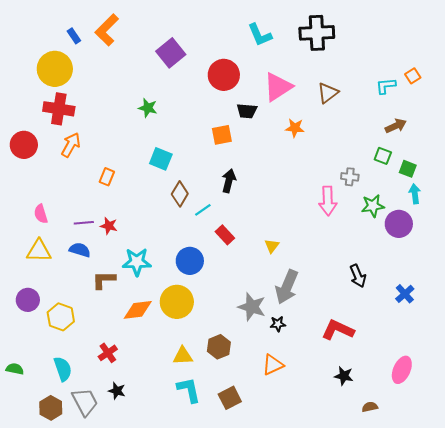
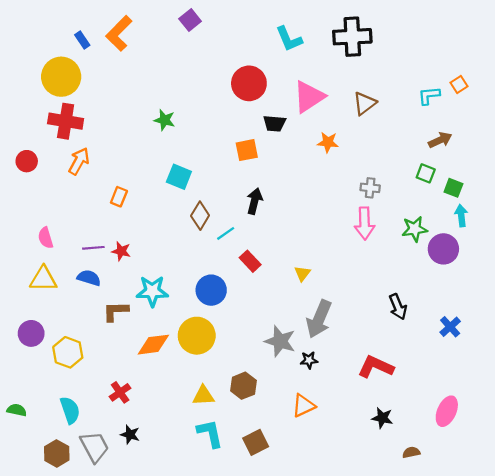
purple square: (171, 53) -> (190, 20), moved, size x0.7
red circle: (24, 145) -> (27, 161), size x0.7
gray cross: (350, 177) -> (370, 188), moved

